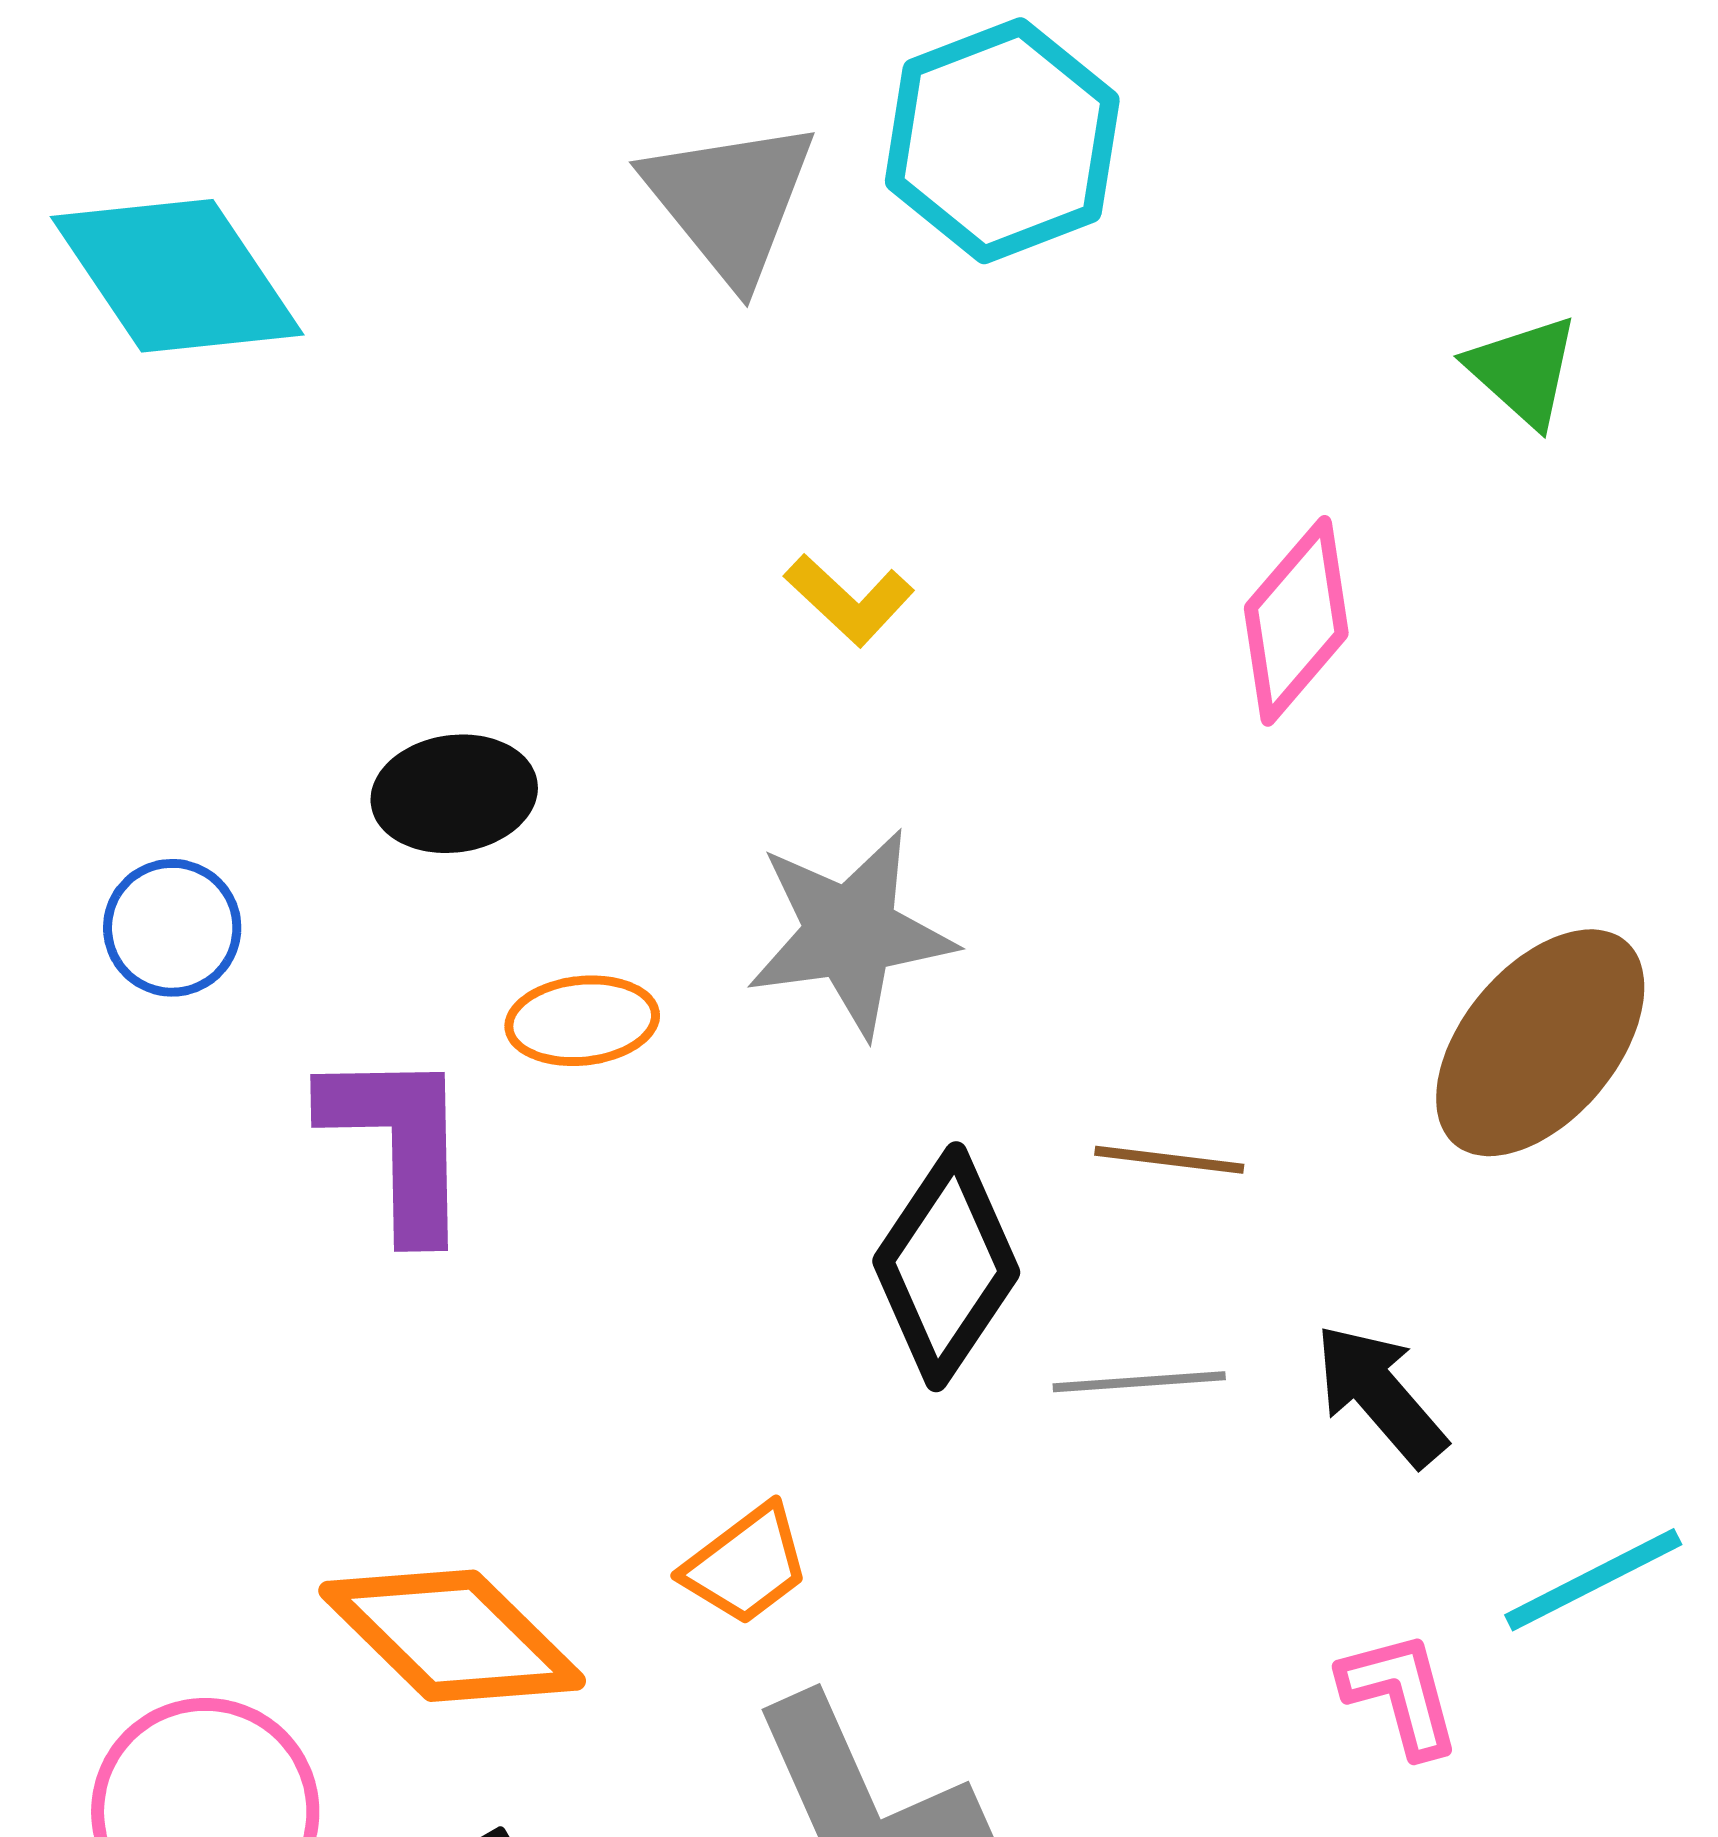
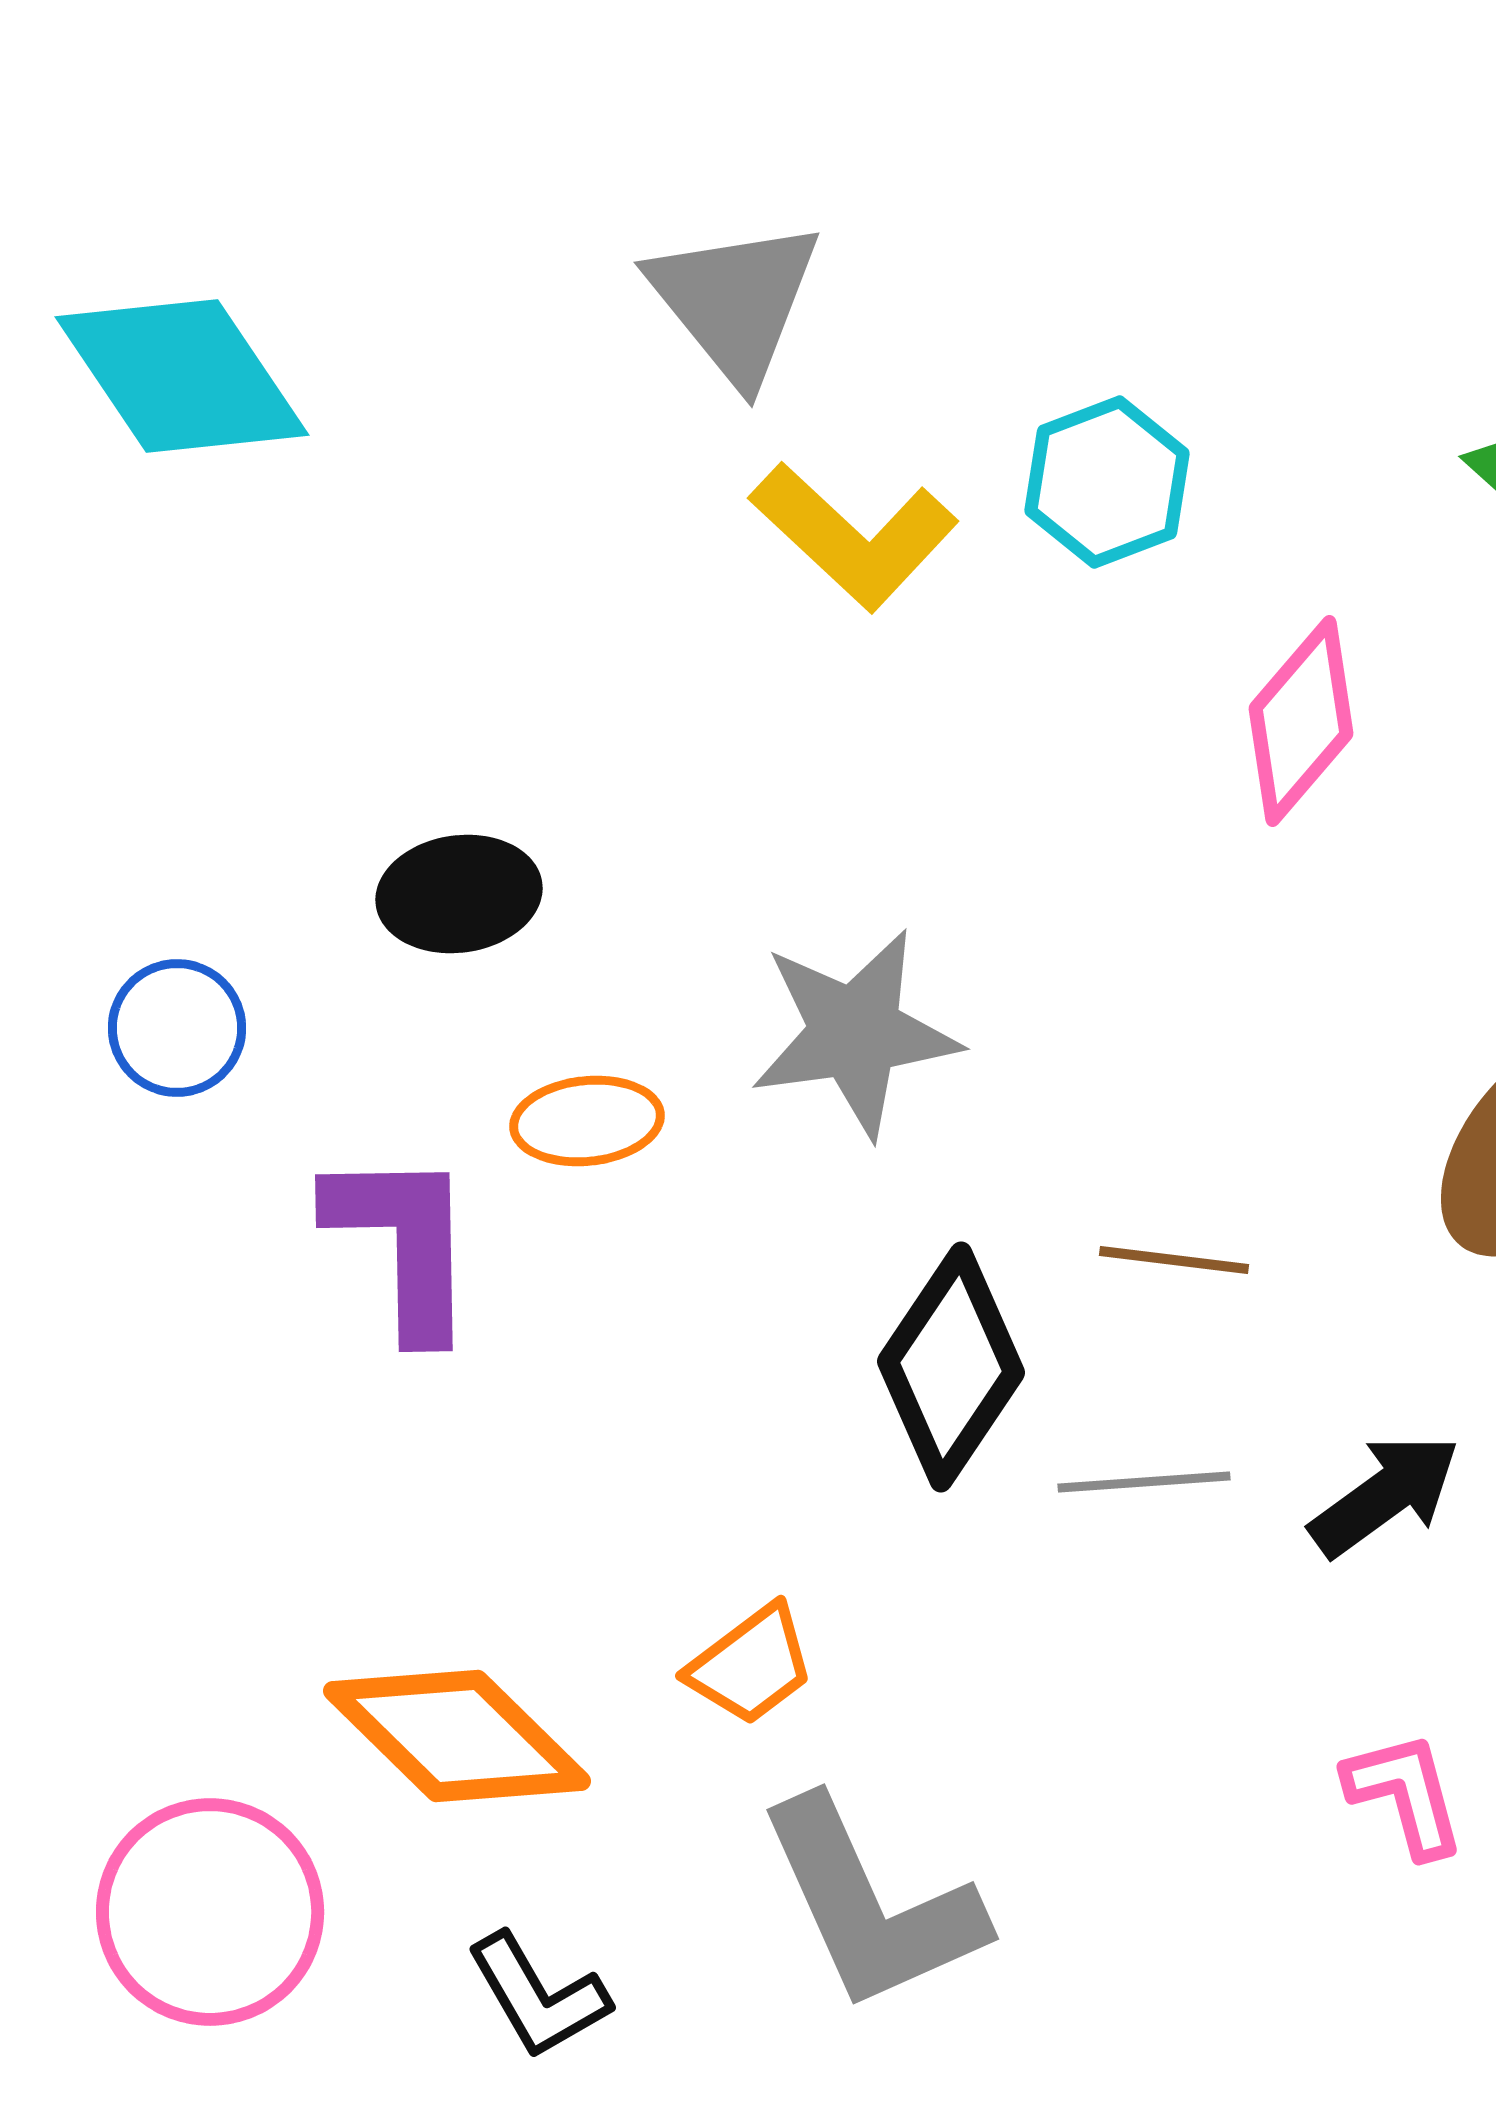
cyan hexagon: (1002, 141) -> (1107, 482), moved, size x0.7
yellow L-shape: (849, 600) -> (854, 536), moved, size x1.6
black arrow: (1380, 1395) -> (1385, 1495), turned 95

